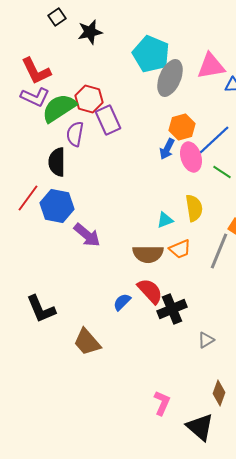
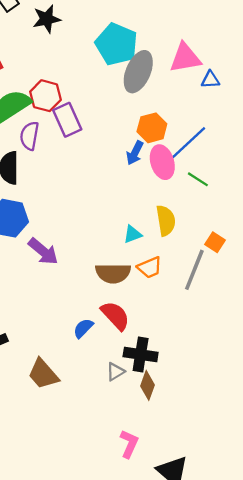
black cross: (172, 309) -> (141, 354), moved, turned 32
gray triangle: (206, 340) -> (115, 372), moved
brown diamond: (219, 393) -> (147, 385), moved

